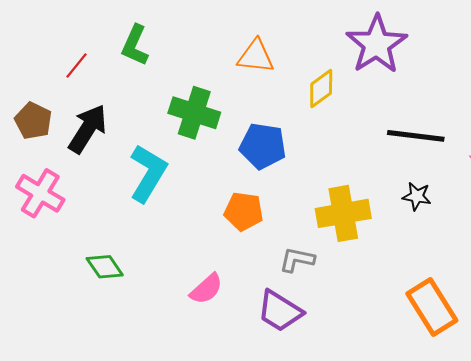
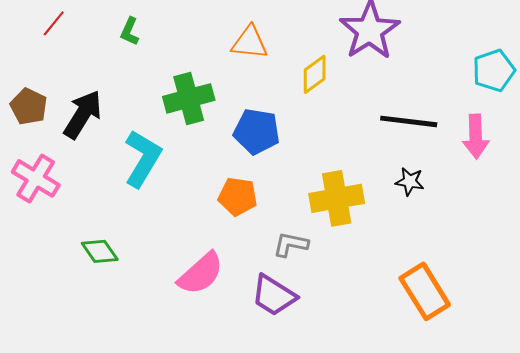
green L-shape: (135, 45) -> (130, 31), size x0.7
red line: (77, 65) -> (54, 23), moved
green cross: (194, 113) -> (189, 98), turned -33
pink semicircle: (206, 289) -> (201, 273), size x1.4

